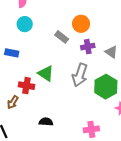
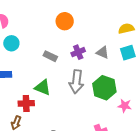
orange circle: (81, 24) -> (65, 21), moved
gray rectangle: (62, 37) -> (50, 56), moved

